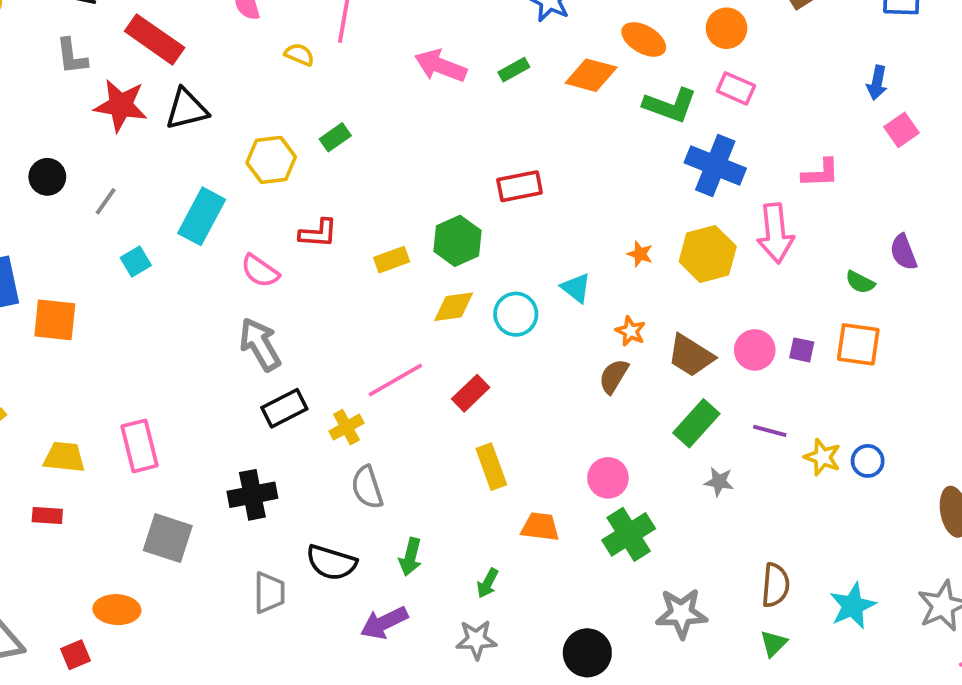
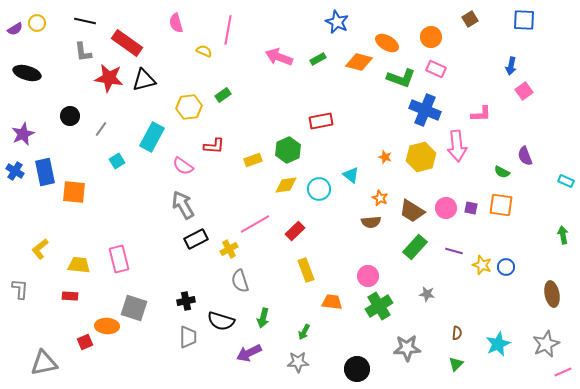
brown semicircle: (614, 376) -> (371, 222), turned -126
gray star: (719, 482) -> (427, 294), moved
black cross: (252, 495) -> (186, 301), moved, size x0.7
brown semicircle: (775, 585) -> (457, 333), size x0.6
orange ellipse: (117, 610) -> (107, 326), moved
red square: (76, 655) -> (85, 342), moved

